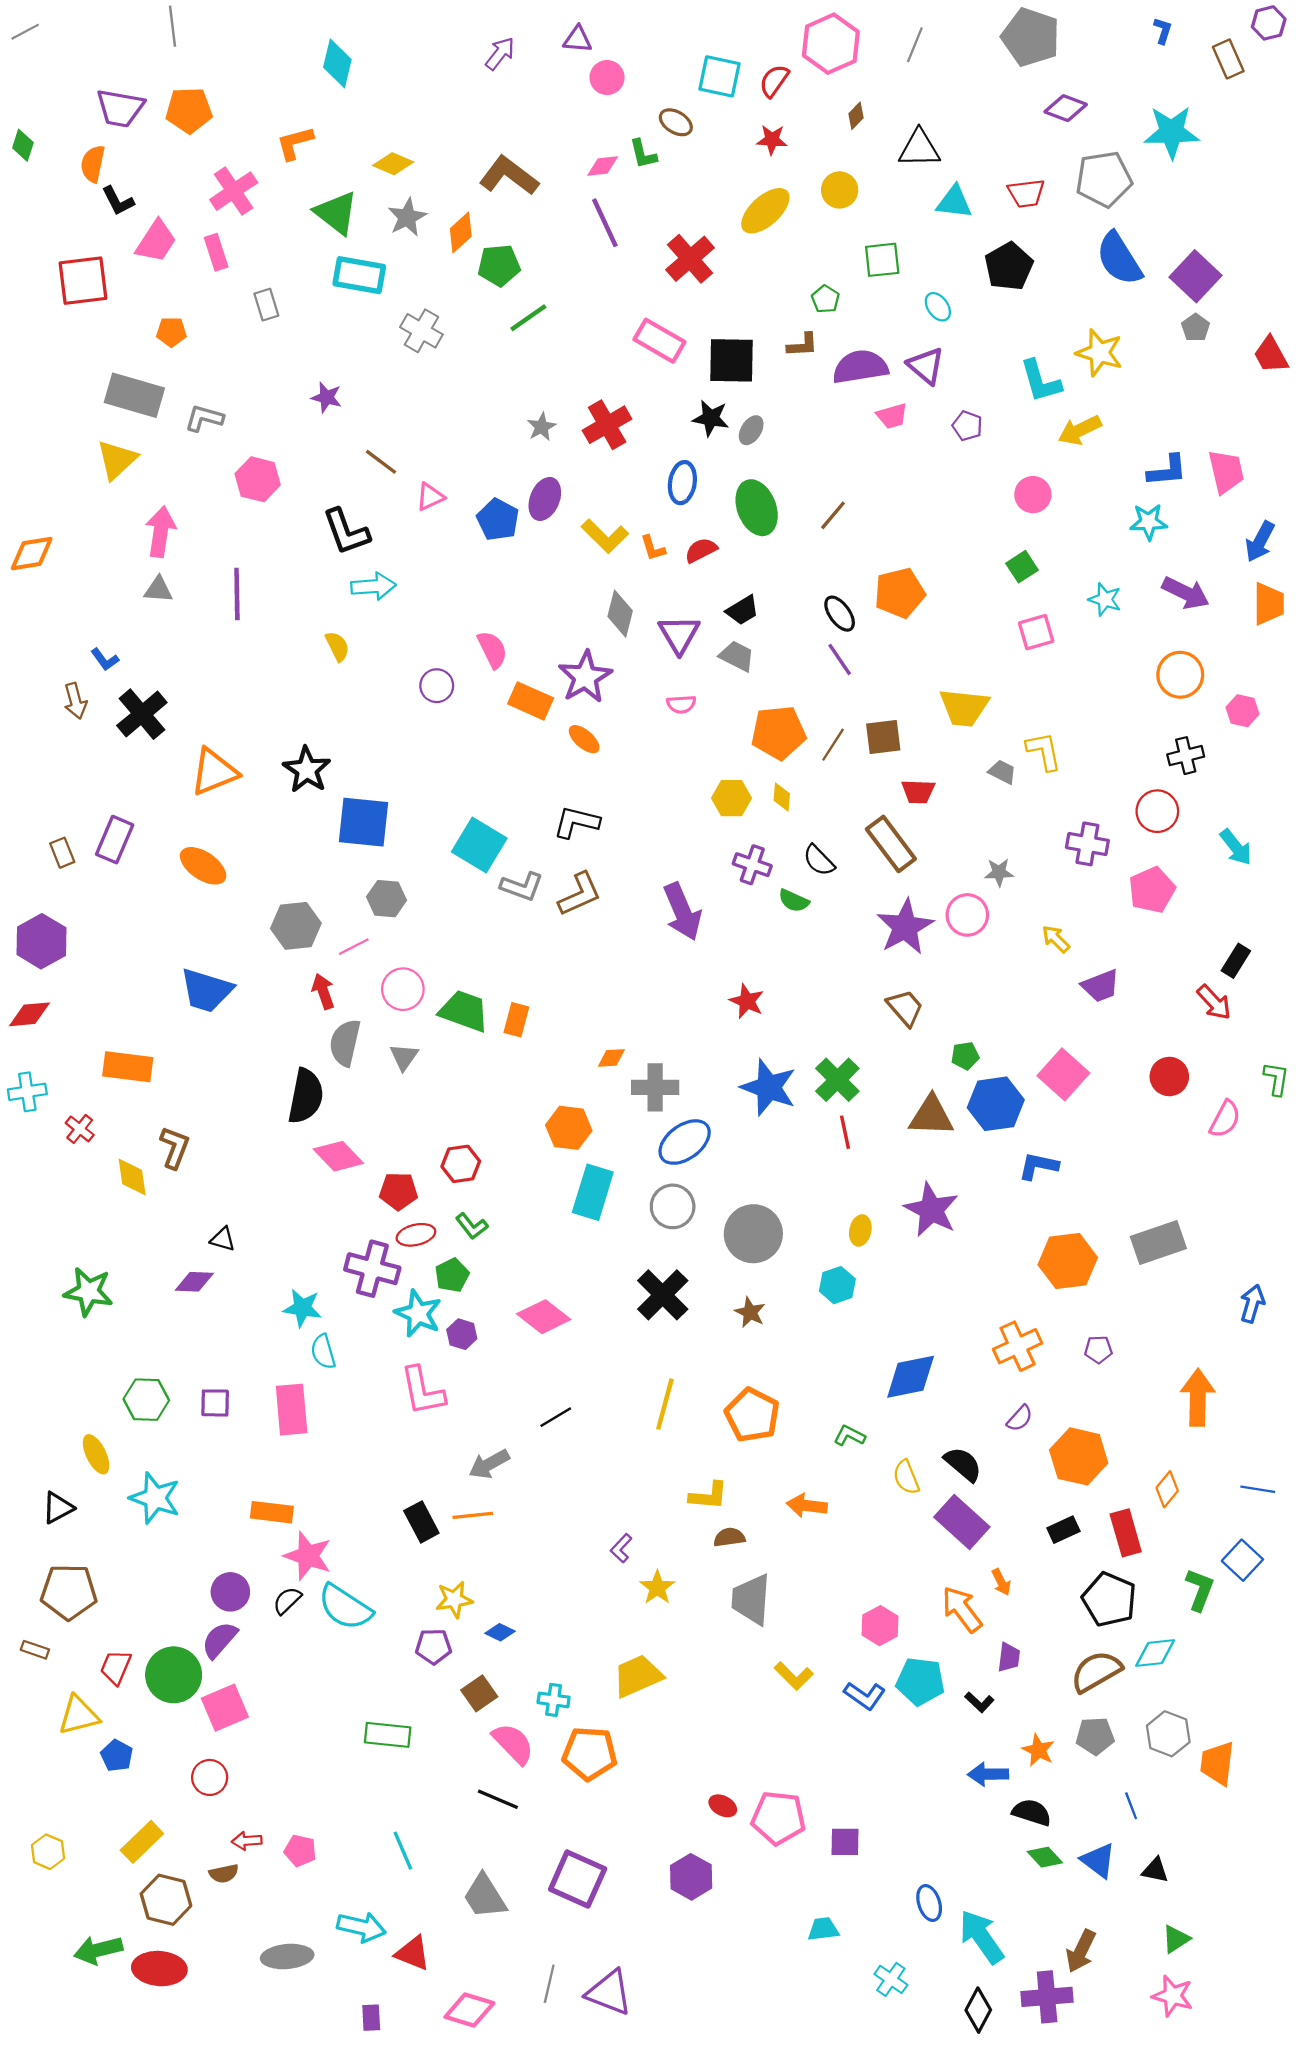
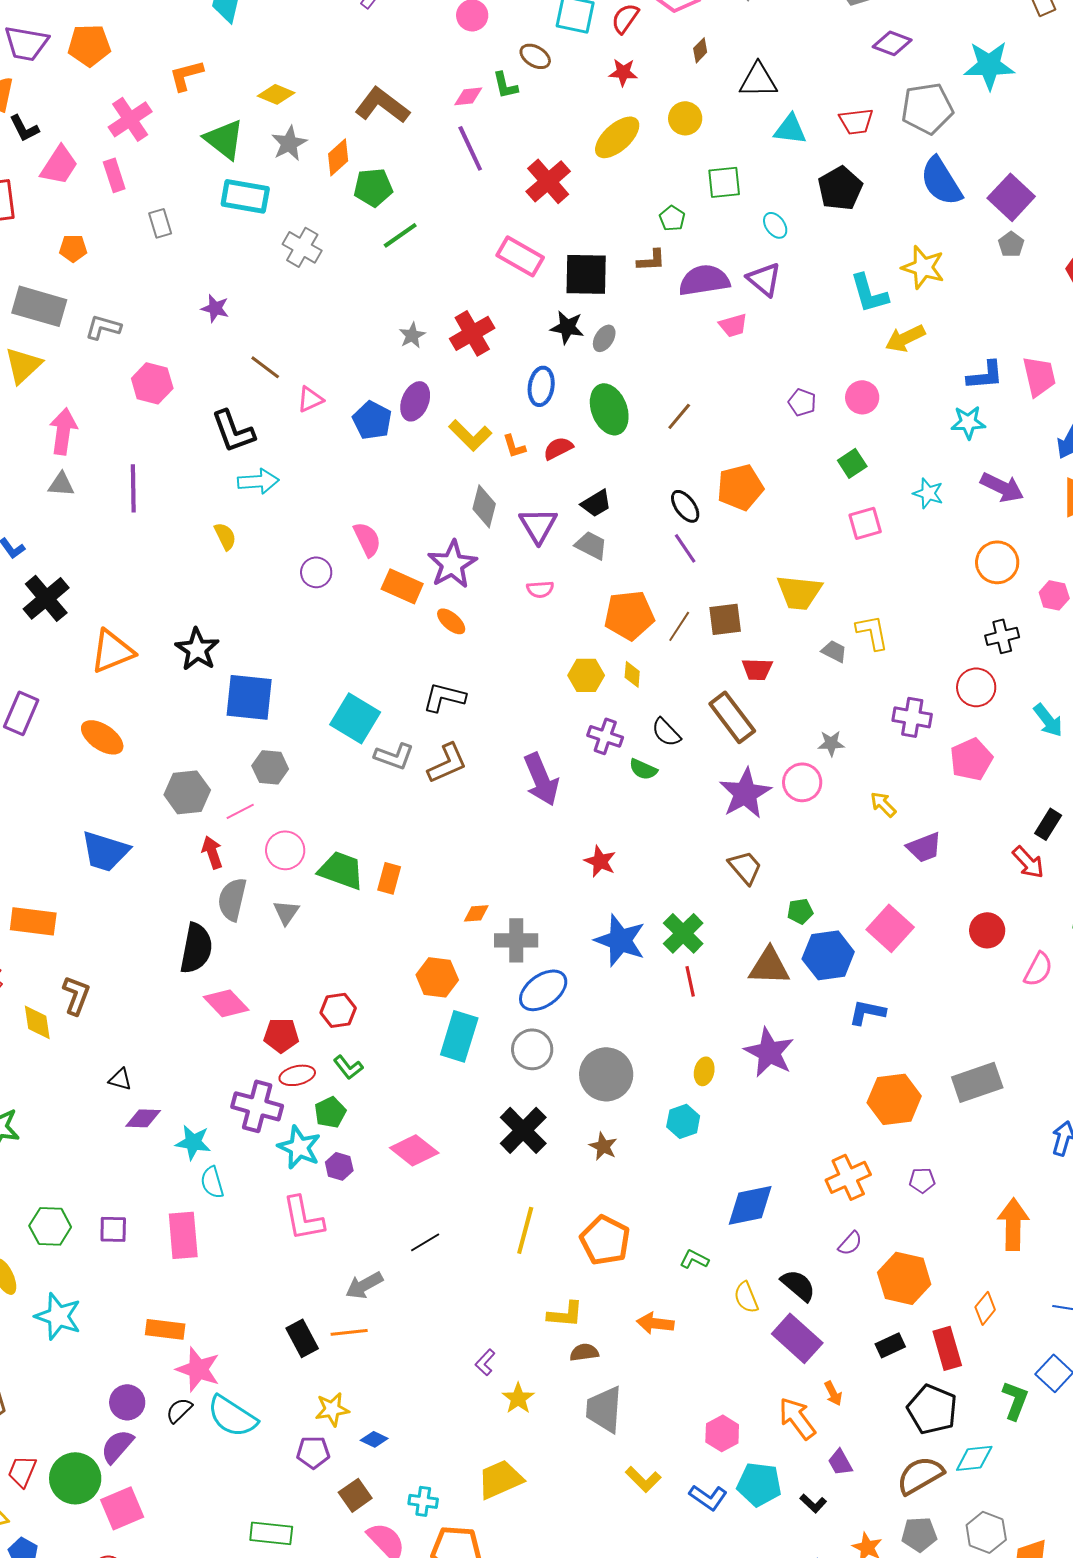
purple pentagon: (967, 426) -> (802, 402), moved
purple diamond: (194, 1282) -> (143, 1118), moved
purple trapezoid: (1009, 1657) -> (840, 1462), turned 144

